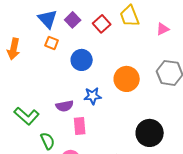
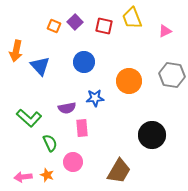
blue triangle: (48, 19) -> (40, 66), moved
red square: (102, 24) -> (104, 26), turned -36
orange square: (52, 43) -> (54, 26), moved

